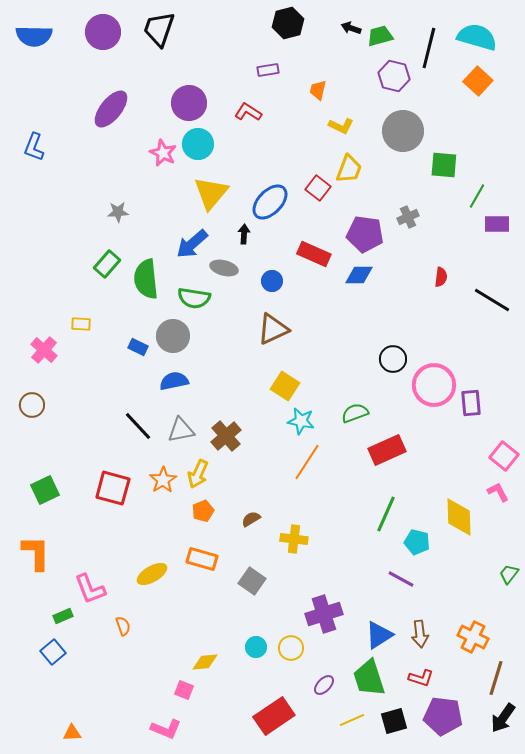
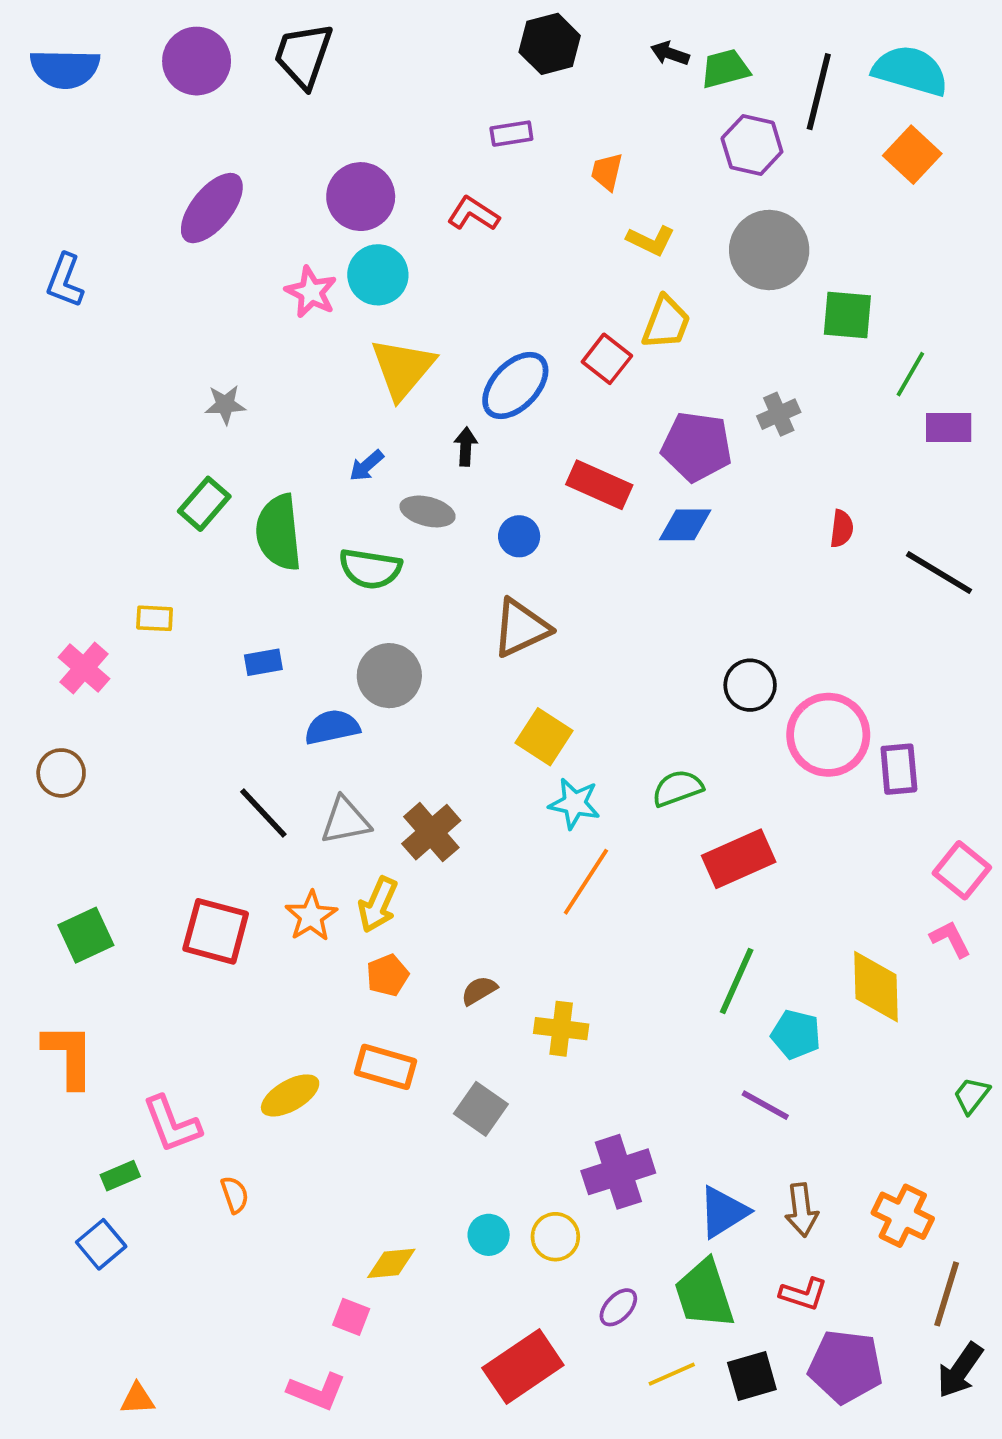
blue arrow: (192, 244) -> (366, 466), size x0.6
gray circle: (173, 336) -> (389, 676), moved
blue rectangle: (138, 347) -> (263, 662), turned -36

